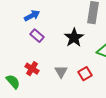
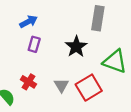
purple rectangle: (37, 36) -> (34, 44), turned 64
red square: (85, 74) -> (89, 88), size x1.6

